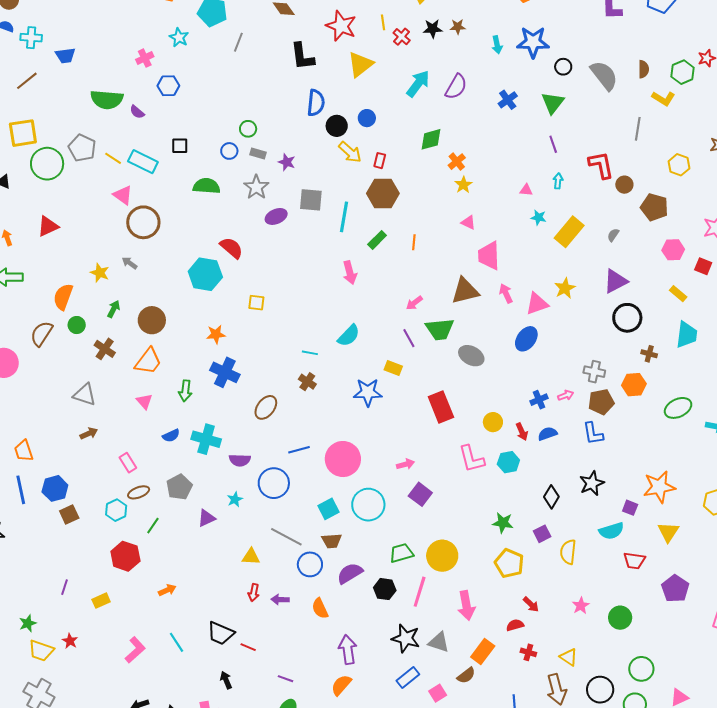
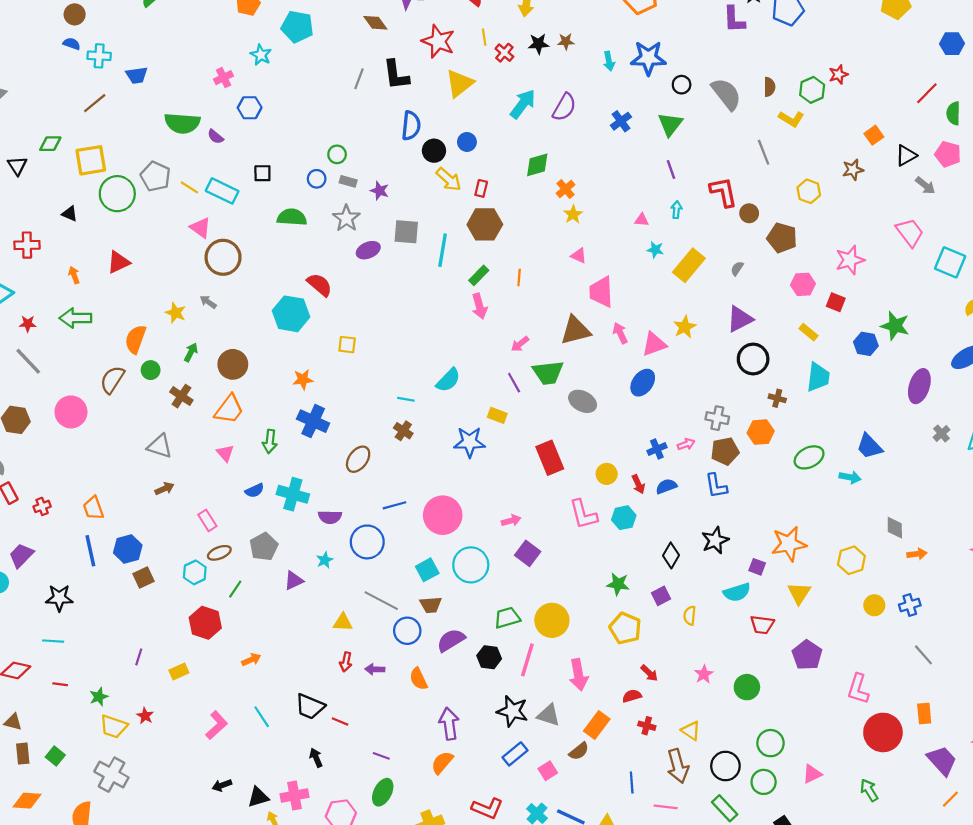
gray line: (238, 42) -> (359, 79), moved
gray line: (638, 129) -> (764, 152), turned -30
pink arrow: (350, 273) -> (479, 306), moved
yellow semicircle: (568, 552) -> (690, 616), size x0.7

